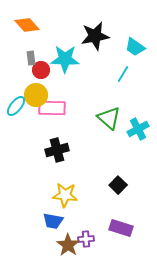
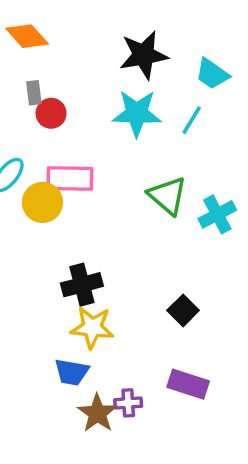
cyan star: (65, 59) -> (137, 113), moved
yellow circle: (36, 95) -> (42, 202), moved
black cross: (57, 150) -> (82, 285), moved

